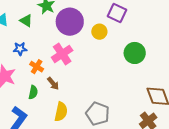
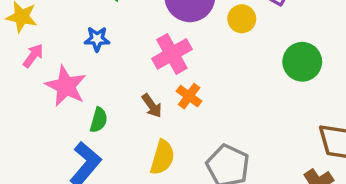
orange cross: (37, 67) -> (189, 96), moved
green semicircle: (33, 92) -> (99, 120), moved

